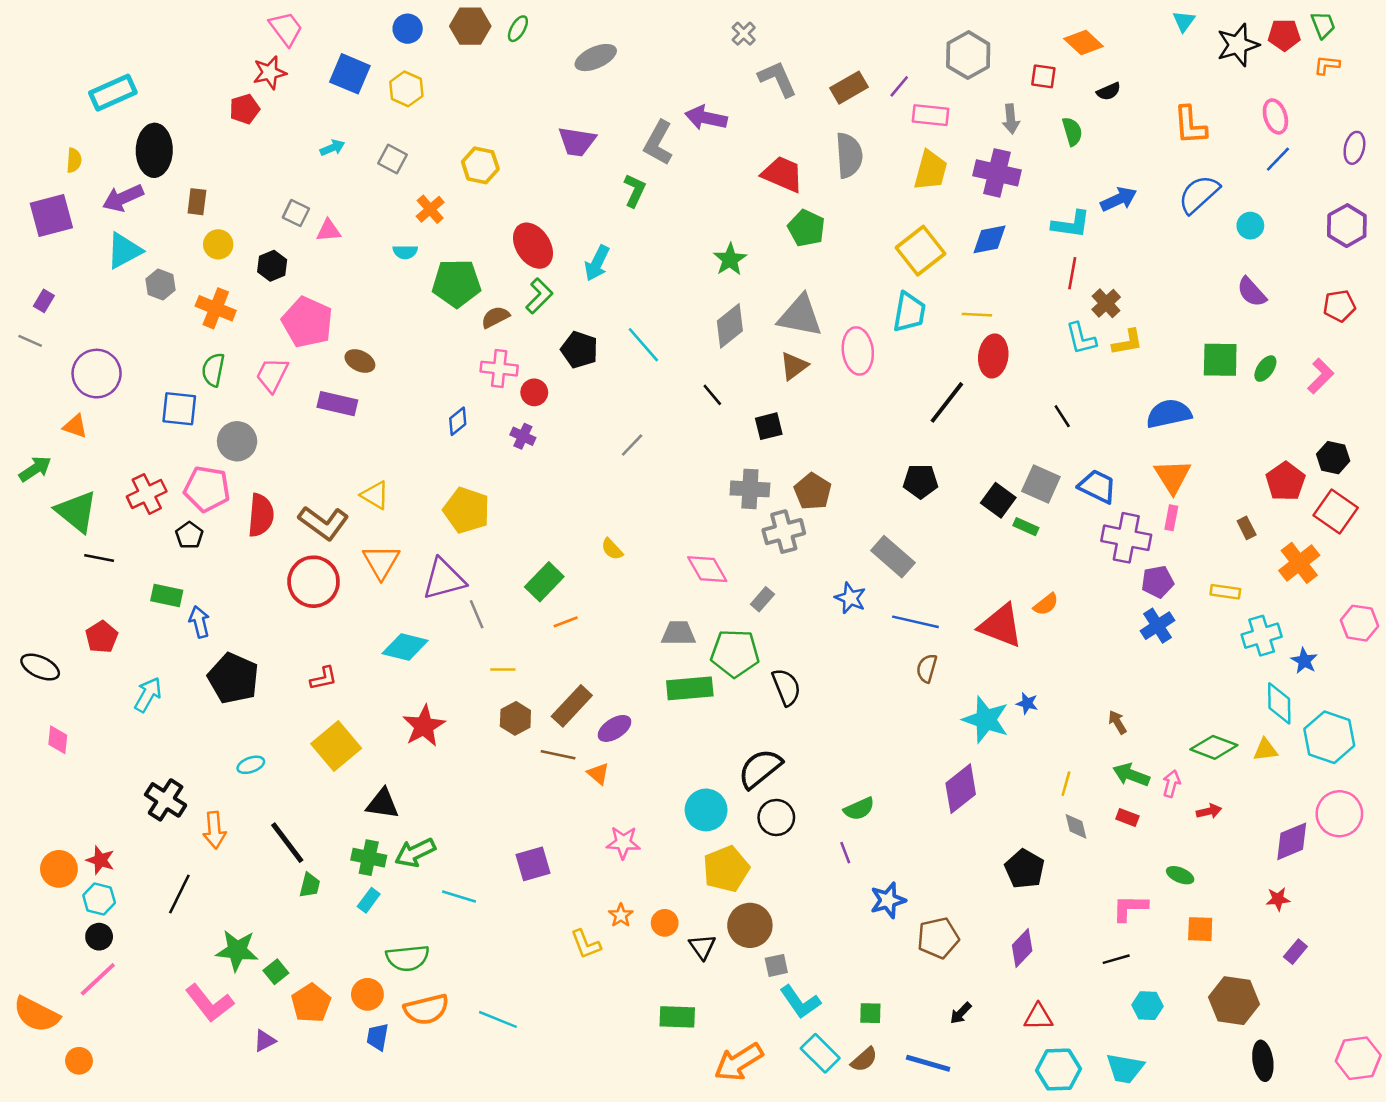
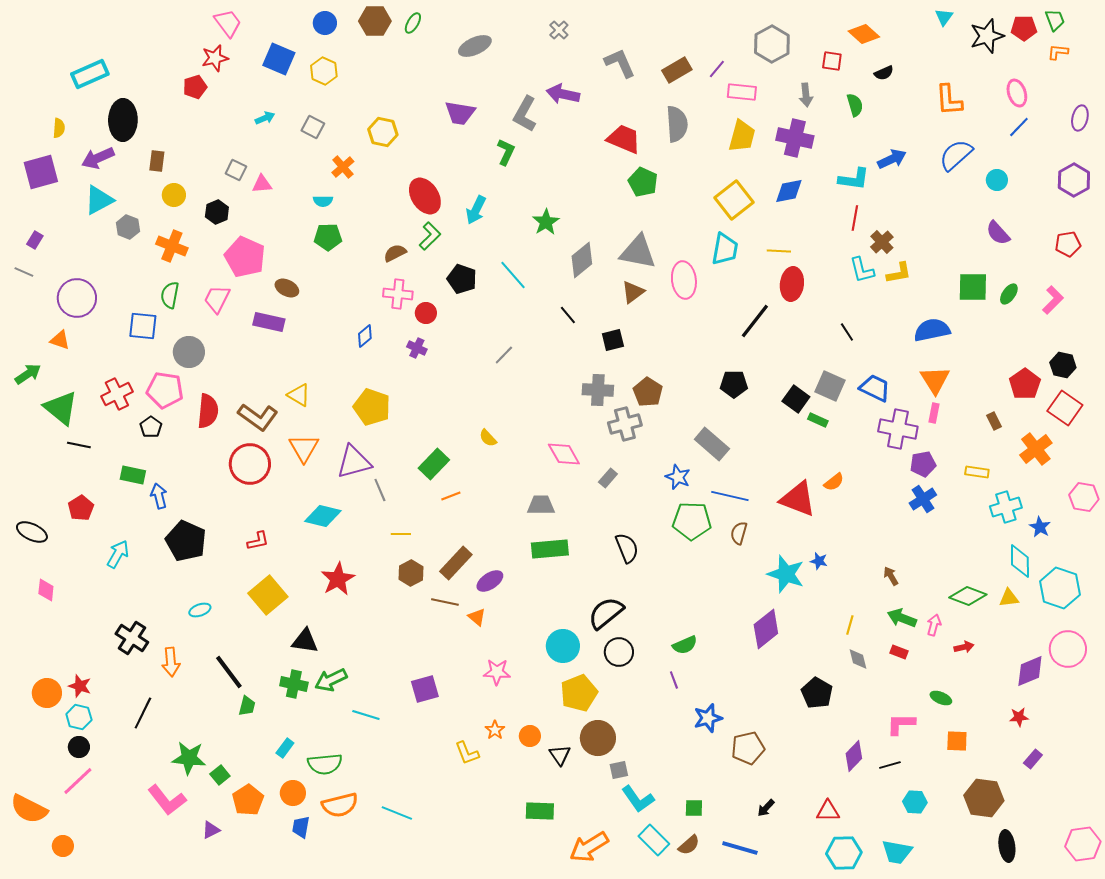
gray cross: (744, 34) -> (559, 30), moved
green star: (730, 259) -> (546, 222), moved
green pentagon: (456, 283) -> (328, 237), moved, size x0.7
green pentagon: (735, 653) -> (692, 521), moved
cyan rectangle: (369, 900) -> (285, 748), moved
purple diamond: (1022, 948) -> (854, 756), moved

